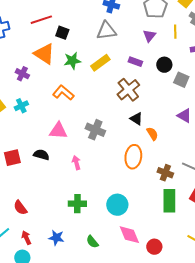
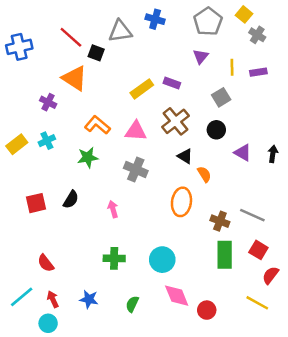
red line: (41, 20) -> (71, 37), turned 60
gray triangle: (106, 31) -> (120, 31), moved
yellow line: (175, 32) -> (232, 67), moved
green star: (72, 61) -> (88, 157), moved
purple rectangle: (135, 62) -> (172, 83), moved
black circle: (164, 65) -> (216, 130), moved
gray square: (181, 80) -> (221, 97), moved, turned 35
pink triangle: (58, 131) -> (136, 131), moved
black semicircle: (41, 155) -> (71, 199), turned 105
green semicircle: (92, 242) -> (132, 304), turned 64

